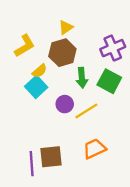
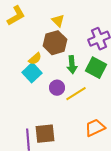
yellow triangle: (66, 27) -> (58, 21), turned -40
yellow L-shape: (25, 46) -> (16, 16), moved
orange trapezoid: (94, 149) -> (95, 128), moved

